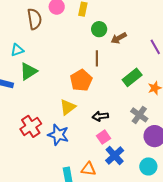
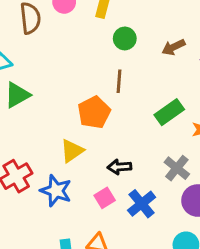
brown arrow: (119, 38) -> (173, 47), moved
pink square: (104, 137) -> (105, 198), moved
blue cross: (115, 155) -> (142, 204), moved

